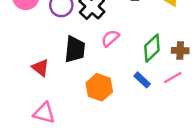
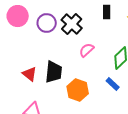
black trapezoid: (75, 49) -> (54, 72), moved

